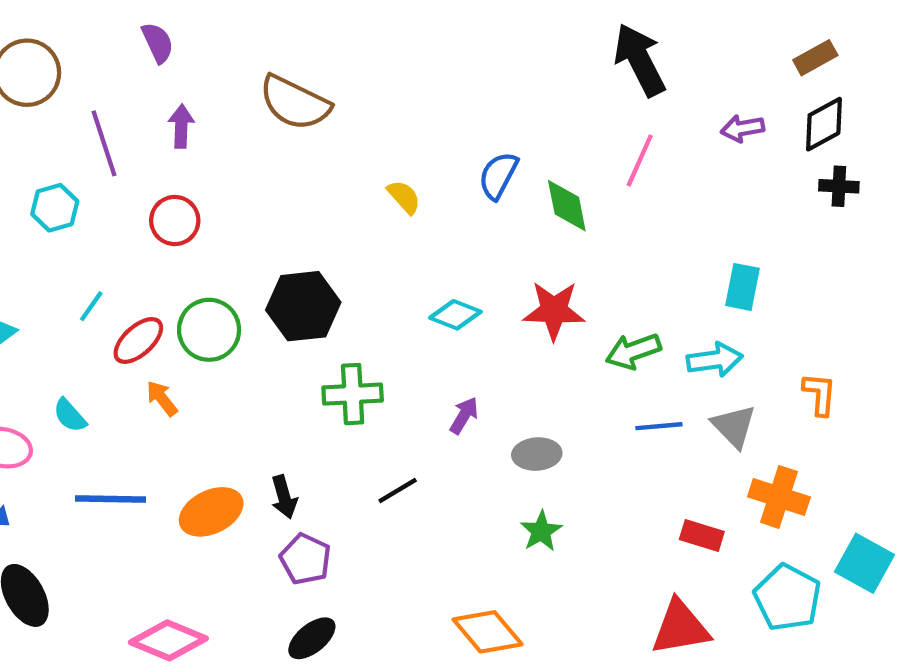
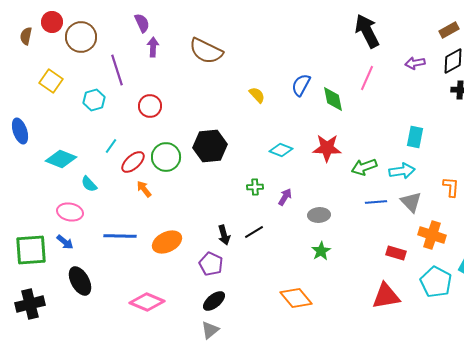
purple arrow: (181, 126) -> (153, 47), moved
green cross: (353, 394) -> (255, 187), moved, size x0.6
cyan semicircle: (70, 415) -> (89, 184), moved
black arrow: (284, 497) -> (224, 235), moved

